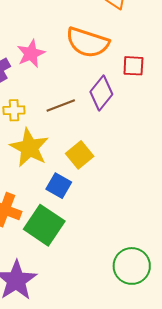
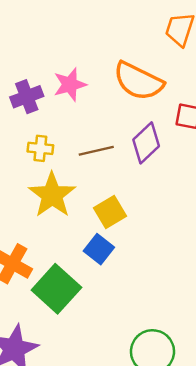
blue square: (59, 186) -> (99, 249), moved

